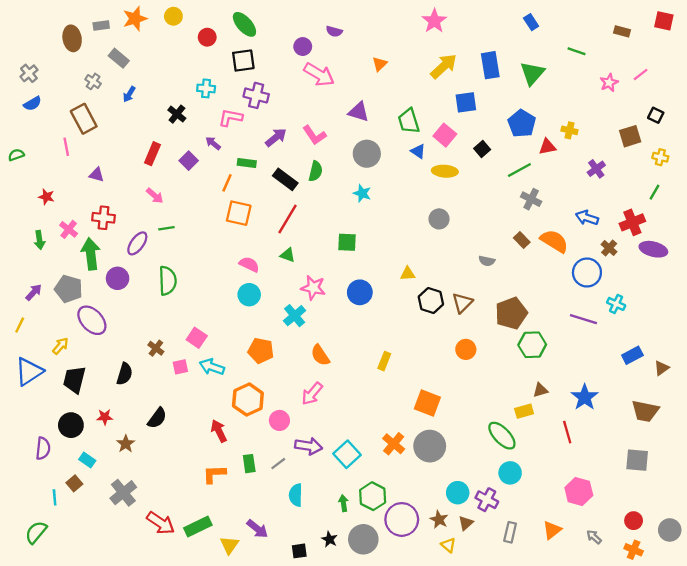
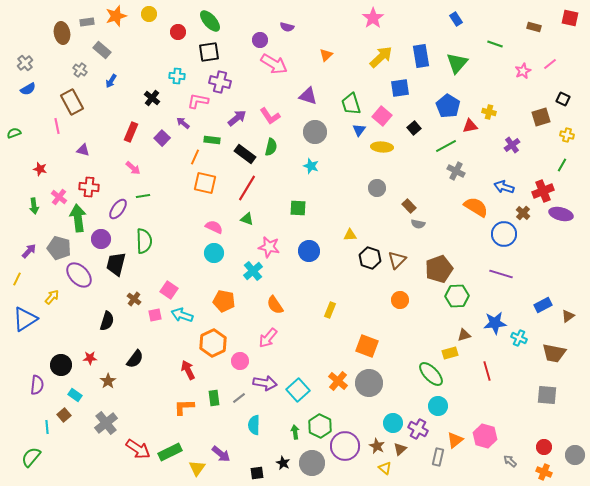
blue triangle: (418, 151) -> (359, 130), turned 32
brown rectangle: (522, 240) -> (409, 206), moved
cyan cross: (616, 304) -> (519, 338), moved
black trapezoid: (74, 380) -> (116, 264), moved
blue star: (585, 397) -> (495, 323), moved, turned 30
pink hexagon: (579, 492) -> (485, 436), moved
orange triangle: (552, 530) -> (455, 440), moved

